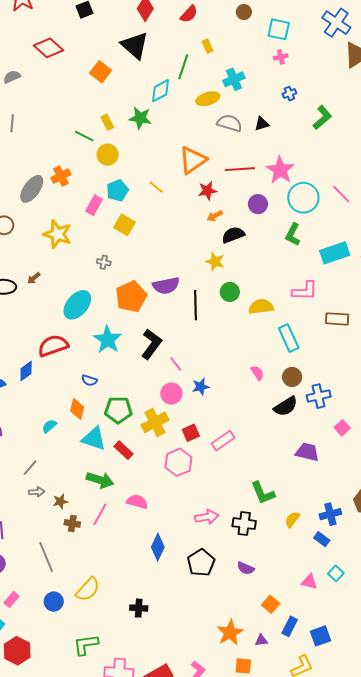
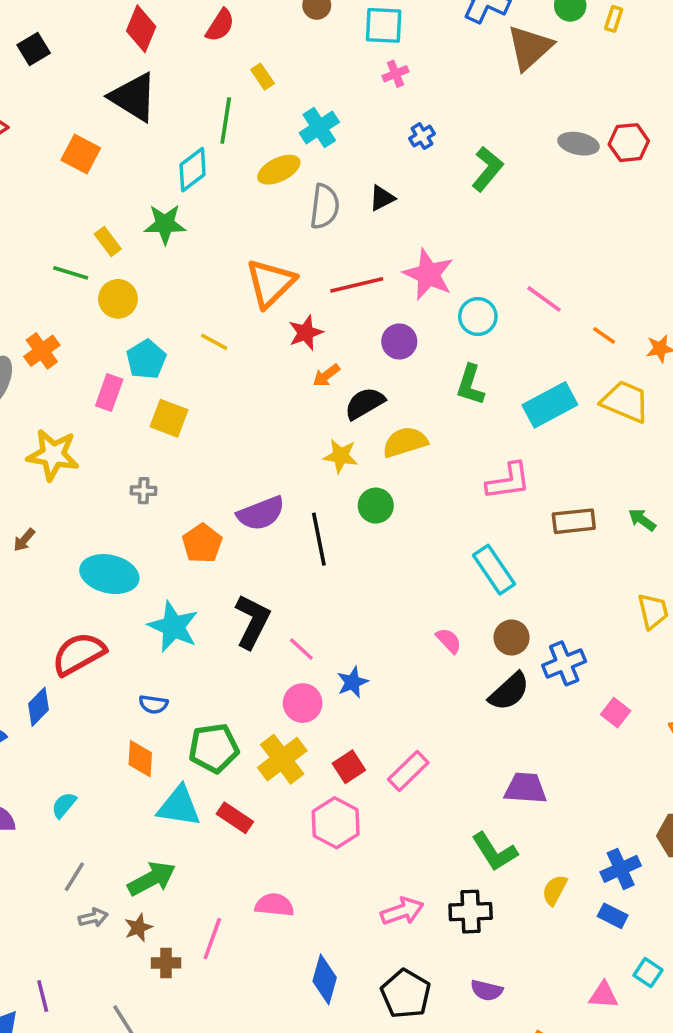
gray semicircle: (229, 123) -> (325, 206), turned 90
cyan circle: (303, 198) -> (478, 316), size x0.7
orange pentagon: (131, 297) -> (202, 543), size x0.7
cyan ellipse: (77, 305) -> (109, 574), turned 72
yellow semicircle: (261, 307) -> (405, 442), moved
cyan semicircle: (49, 426) -> (64, 805), moved
purple trapezoid: (307, 452) -> (525, 788), moved
green arrow: (100, 480) -> (152, 879), moved, turned -36

